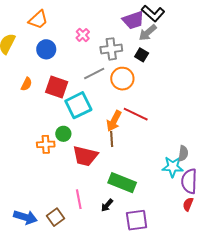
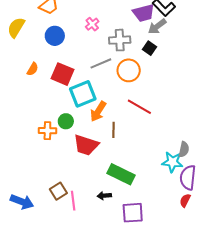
orange arrow: (114, 121) -> (98, 111), moved
pink line: (79, 199) -> (73, 201), moved
black arrow: (107, 205) -> (104, 196), turned 40
brown square: (55, 217) -> (58, 191), moved

